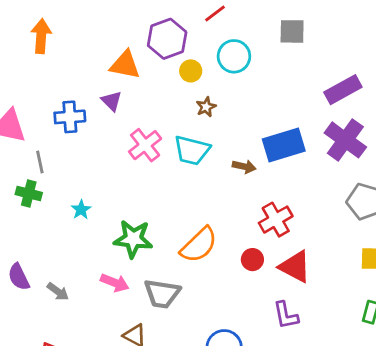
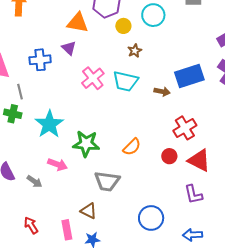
cyan star: (81, 210) -> (49, 124), size x2.0
orange semicircle: (199, 245) -> (132, 147), size x0.7
pink arrow: (115, 283) -> (57, 164), moved

